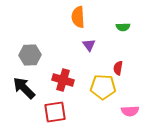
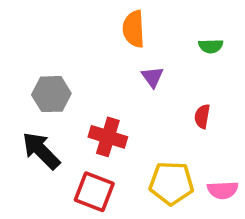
yellow pentagon: (103, 87) -> (171, 183), moved
red square: (55, 112) -> (94, 192), turned 30

